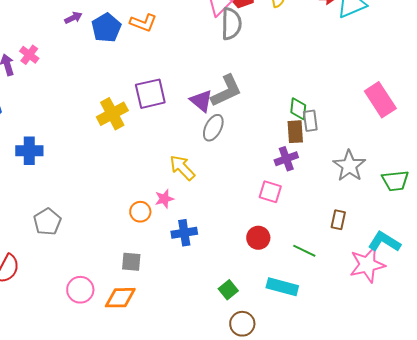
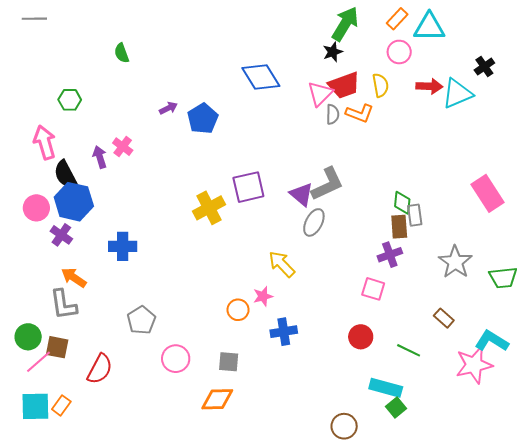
orange L-shape: (143, 23) -> (360, 113), moved
gray semicircle: (231, 24) -> (333, 114), size x0.6
brown rectangle: (338, 220) -> (444, 318), turned -60
pink circle: (80, 290) -> (176, 359), moved
green square: (228, 290) -> (396, 407), moved

